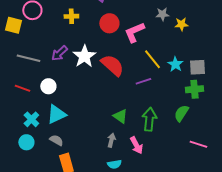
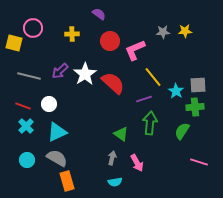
yellow star: (181, 24) -> (185, 31), moved
cyan star: (175, 64) -> (176, 91), moved
cyan cross: (31, 119) -> (26, 126), moved
green arrow: (149, 119) -> (150, 123), moved
gray semicircle: (56, 140) -> (57, 158), size x1.5

